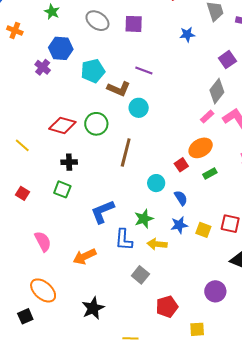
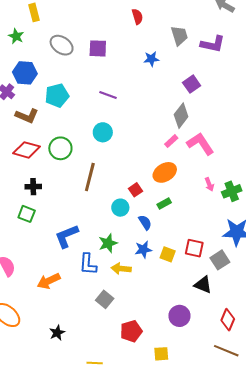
brown L-shape: (119, 89) -> (27, 116), moved
red square: (181, 165) -> (136, 190), moved
green rectangle: (210, 174) -> (164, 203), moved
black star: (93, 308) -> (57, 333), size x0.7

